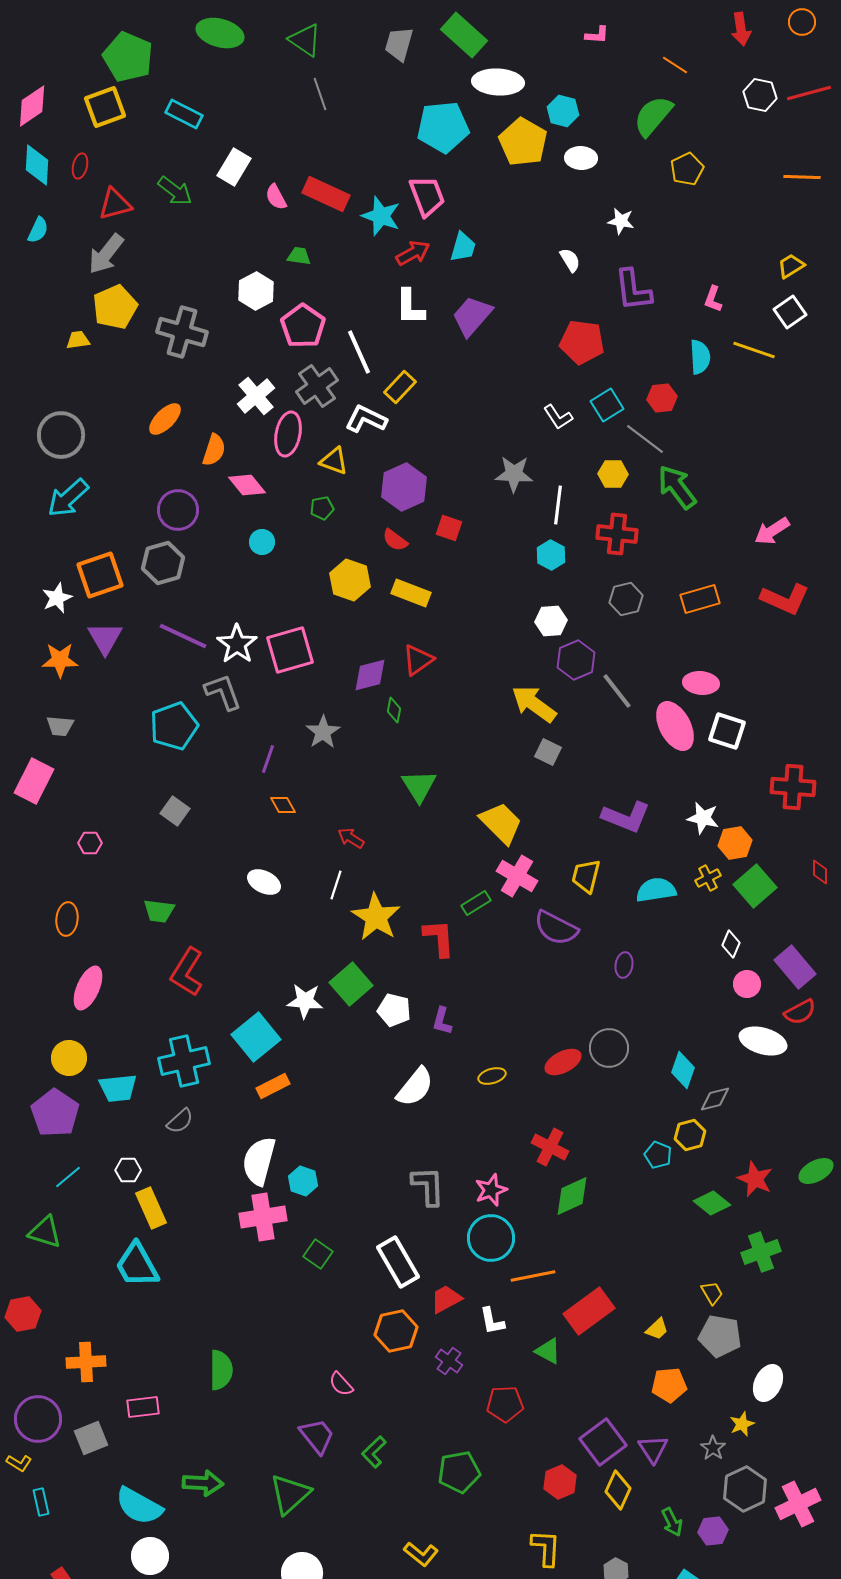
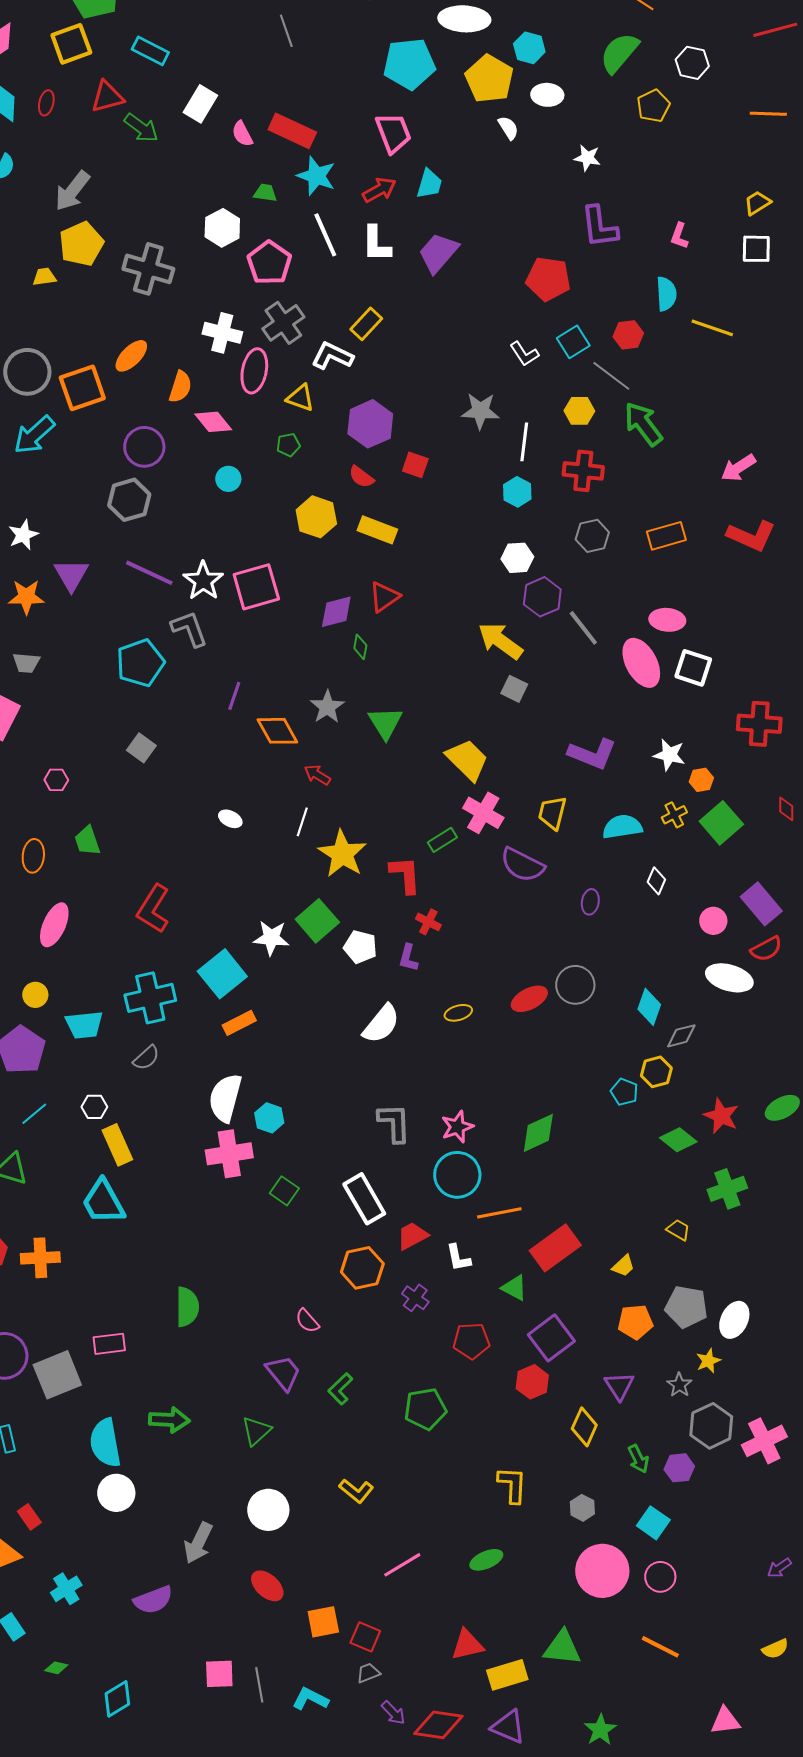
white hexagon: (760, 95) -> (692, 63), moved
red triangle: (115, 204) -> (107, 97), moved
cyan star: (381, 216) -> (316, 176), moved
white semicircle: (570, 260) -> (508, 128), moved
white square: (790, 312) -> (756, 249), turned 36
yellow line: (754, 350) -> (712, 328), moved
white line: (359, 352) -> (325, 235), moved
white cross: (256, 396) -> (222, 333), turned -36
orange square: (100, 575) -> (82, 388), moved
gray star: (323, 732) -> (327, 707), moved
orange diamond: (283, 805) -> (277, 731), moved, size x1.6
orange hexagon: (735, 843) -> (701, 780), size x0.7
white ellipse: (264, 882) -> (230, 819), size x0.7
green trapezoid: (159, 911) -> (87, 841), moved, turned 64
white diamond: (731, 944) -> (656, 881), moved
yellow circle: (69, 1058) -> (35, 995), size x0.7
red cross: (550, 1147) -> (428, 922), moved, size x0.7
yellow trapezoid: (712, 1293) -> (678, 1230), turned -30
gray pentagon: (720, 1336) -> (686, 1307), moved
orange cross: (86, 1362) -> (40, 1258), moved
gray square: (91, 1438) -> (57, 1375), size x1.4
purple square: (603, 1442) -> (551, 1338), moved
red hexagon: (560, 1482) -> (532, 1382), moved
green triangle: (290, 1494) -> (256, 1431), size x0.7
cyan semicircle: (139, 1506) -> (105, 1443), turned 51
yellow L-shape: (421, 1554) -> (356, 1491), moved

